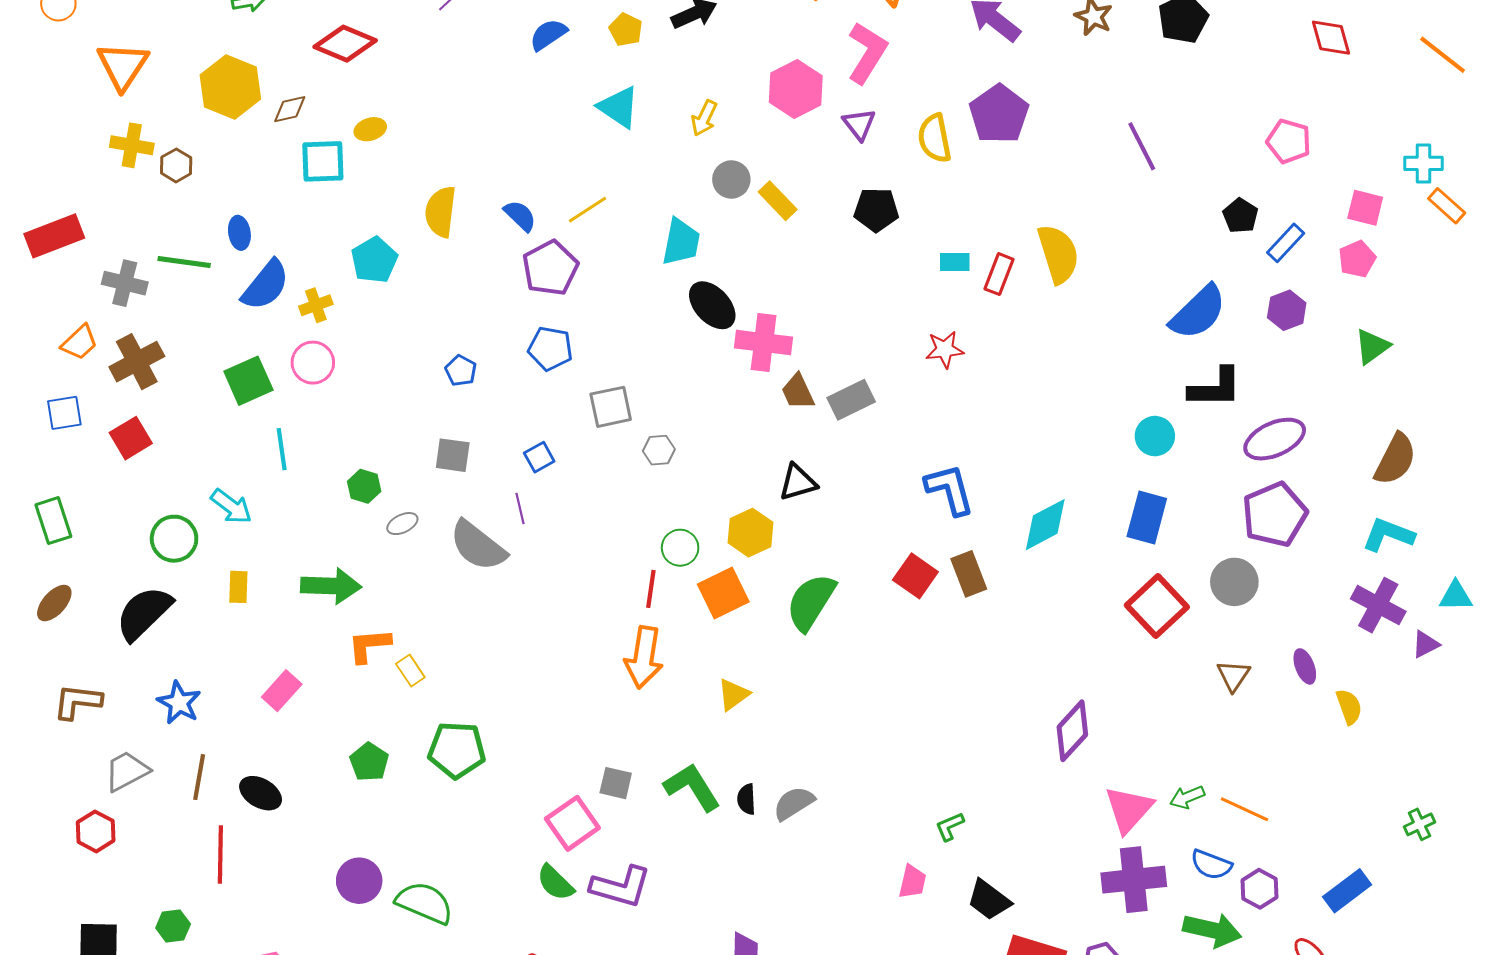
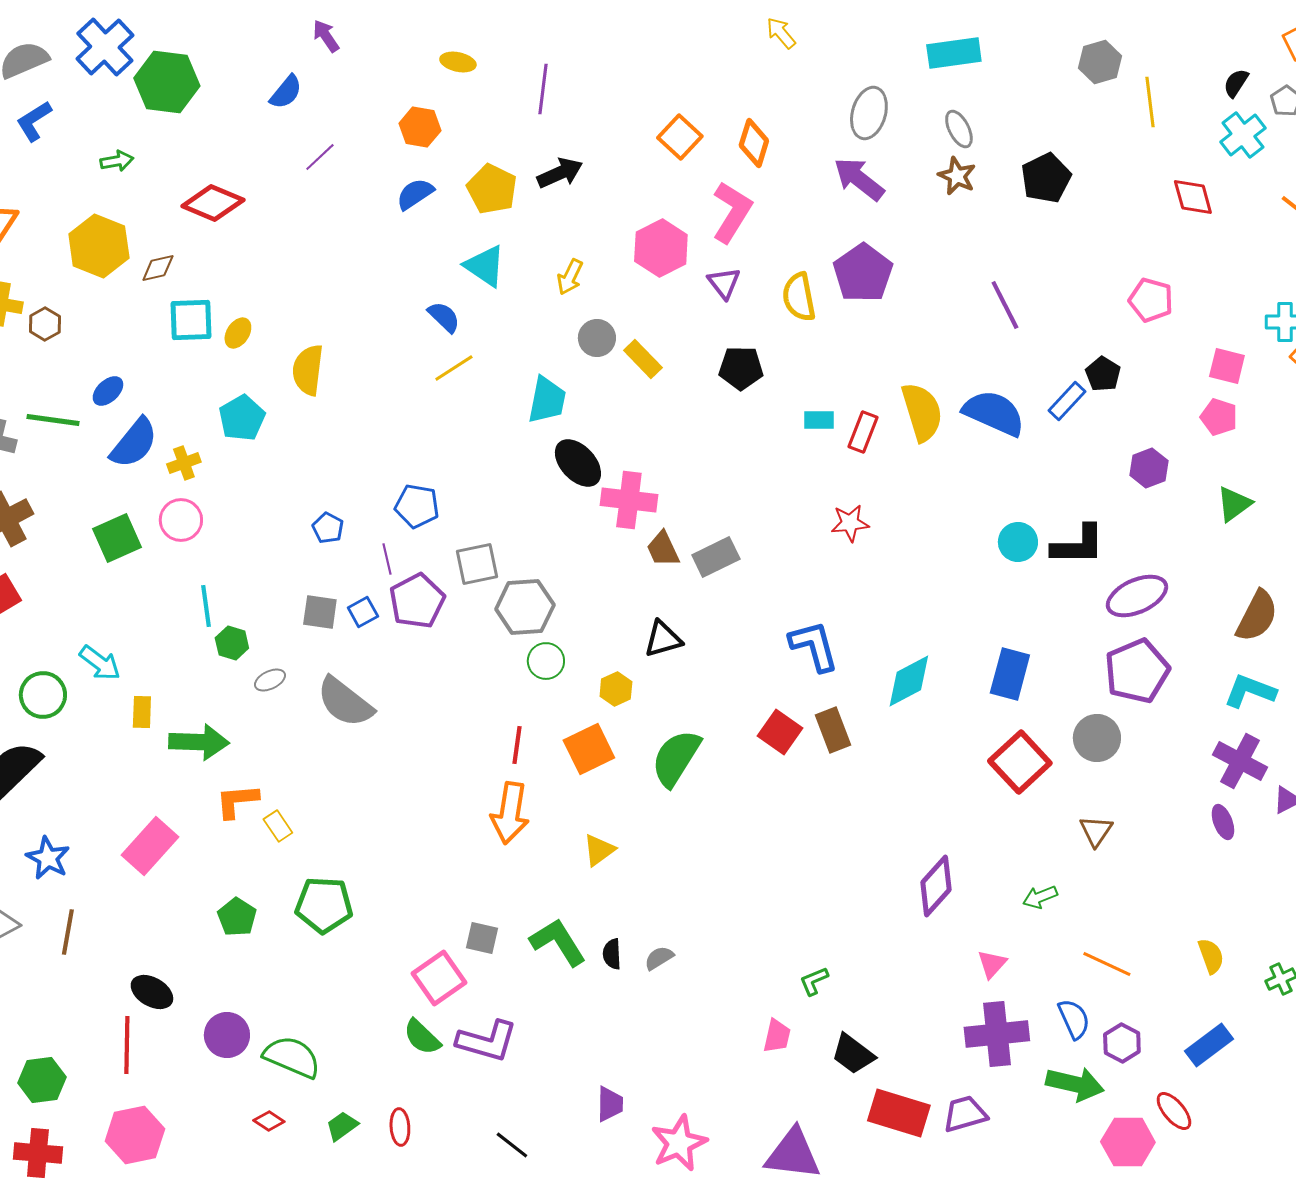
yellow pentagon: (626, 30) -> (492, 189), size x1.5
yellow ellipse: (370, 129) -> (238, 333), moved, turned -40
blue semicircle: (520, 216) -> (444, 317), moved
blue ellipse: (239, 233) -> (108, 391), turned 56
blue rectangle: (1286, 243) -> (1067, 401), moved
pink pentagon: (1357, 259) -> (1219, 417), turned -30
purple pentagon: (550, 268) -> (417, 601), moved
blue semicircle: (1198, 312) -> (994, 413), moved, turned -112
red star: (945, 350) -> (850, 523), moved
cyan circle: (1155, 436) -> (1018, 542), moved
cyan line: (282, 449) -> (206, 606), moved
gray hexagon: (659, 450) -> (525, 607), size x1.8
blue square: (539, 457) -> (363, 612), moved
purple line: (520, 508) -> (387, 559), moved
yellow hexagon: (750, 533) -> (616, 689), size x0.7
green circle: (680, 548) -> (546, 661), moved
yellow rectangle: (238, 587) -> (142, 712), moved
purple ellipse: (1305, 666) -> (1223, 822), moved
pink rectangle: (282, 691) -> (150, 846), size x1.4
yellow semicircle: (1349, 707) -> (1211, 956), moved
black ellipse: (261, 793) -> (152, 992), moved
green arrow: (1187, 797) -> (1040, 897), moved
gray semicircle: (794, 803) -> (659, 958), size x0.7
pink triangle: (1129, 809) -> (992, 964), size x0.6
red line: (220, 855) -> (127, 1045), moved
blue semicircle: (1211, 865) -> (1074, 1019), turned -135
green hexagon: (173, 926) -> (42, 1080), size x1.4

